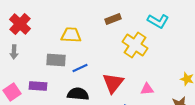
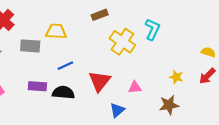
cyan L-shape: (158, 21) -> (152, 29), moved, turned -95
gray rectangle: (56, 60) -> (30, 46), moved
purple rectangle: (38, 86) -> (37, 86), moved

